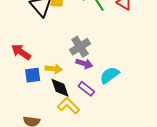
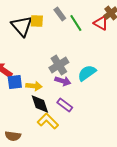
blue square: (33, 75) -> (15, 82), moved
cyan semicircle: (109, 75) -> (87, 73), moved

